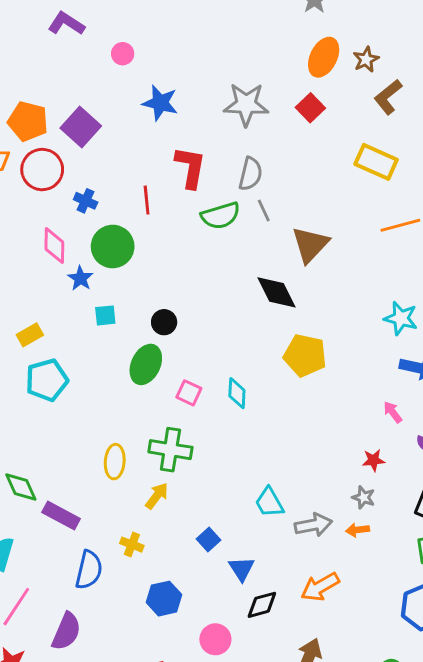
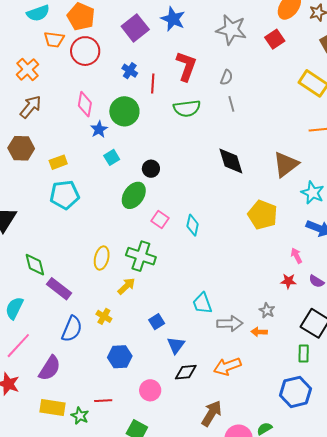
purple square: (81, 127) -> (135, 28), moved
gray semicircle: (251, 174) -> (227, 77), size x0.7
blue cross: (86, 201) -> (130, 71), moved
green semicircle: (221, 216) -> (187, 108), moved
brown triangle: (310, 244) -> (286, 164), moved
cyan square: (105, 315) -> (112, 157), turned -35
yellow pentagon: (305, 355) -> (263, 215), moved
red star: (373, 460) -> (288, 281), moved

